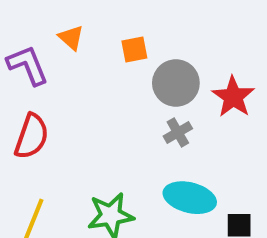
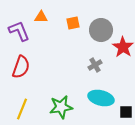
orange triangle: (71, 38) -> (41, 17), turned -40
gray circle: (176, 83) -> (101, 30), moved

